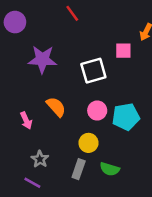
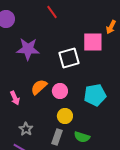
pink square: (123, 51) -> (93, 42), size x1.5
orange semicircle: (56, 107) -> (39, 87), turned -90
pink circle: (97, 111) -> (60, 91), moved

